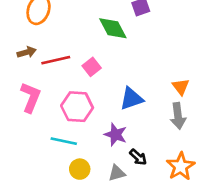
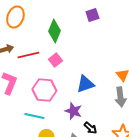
green diamond: (113, 28) -> (54, 31), moved, turned 50

